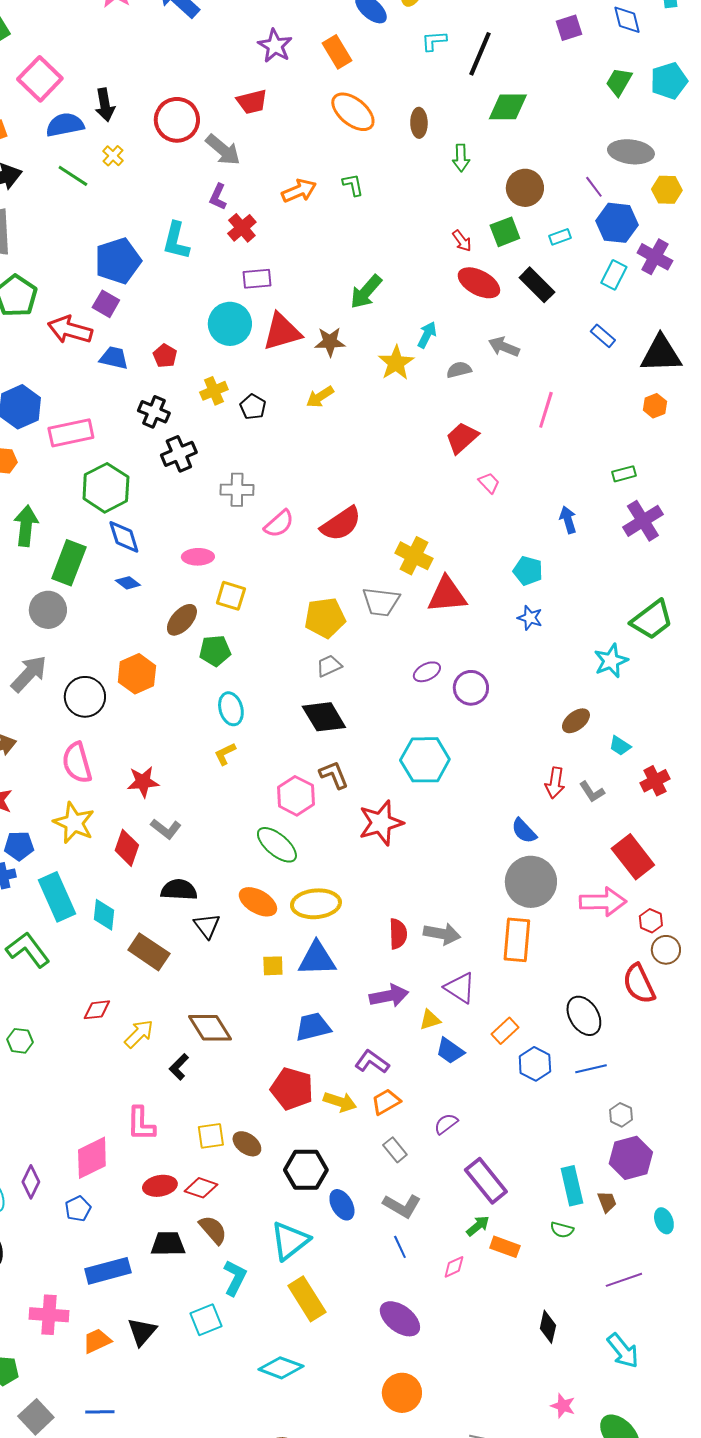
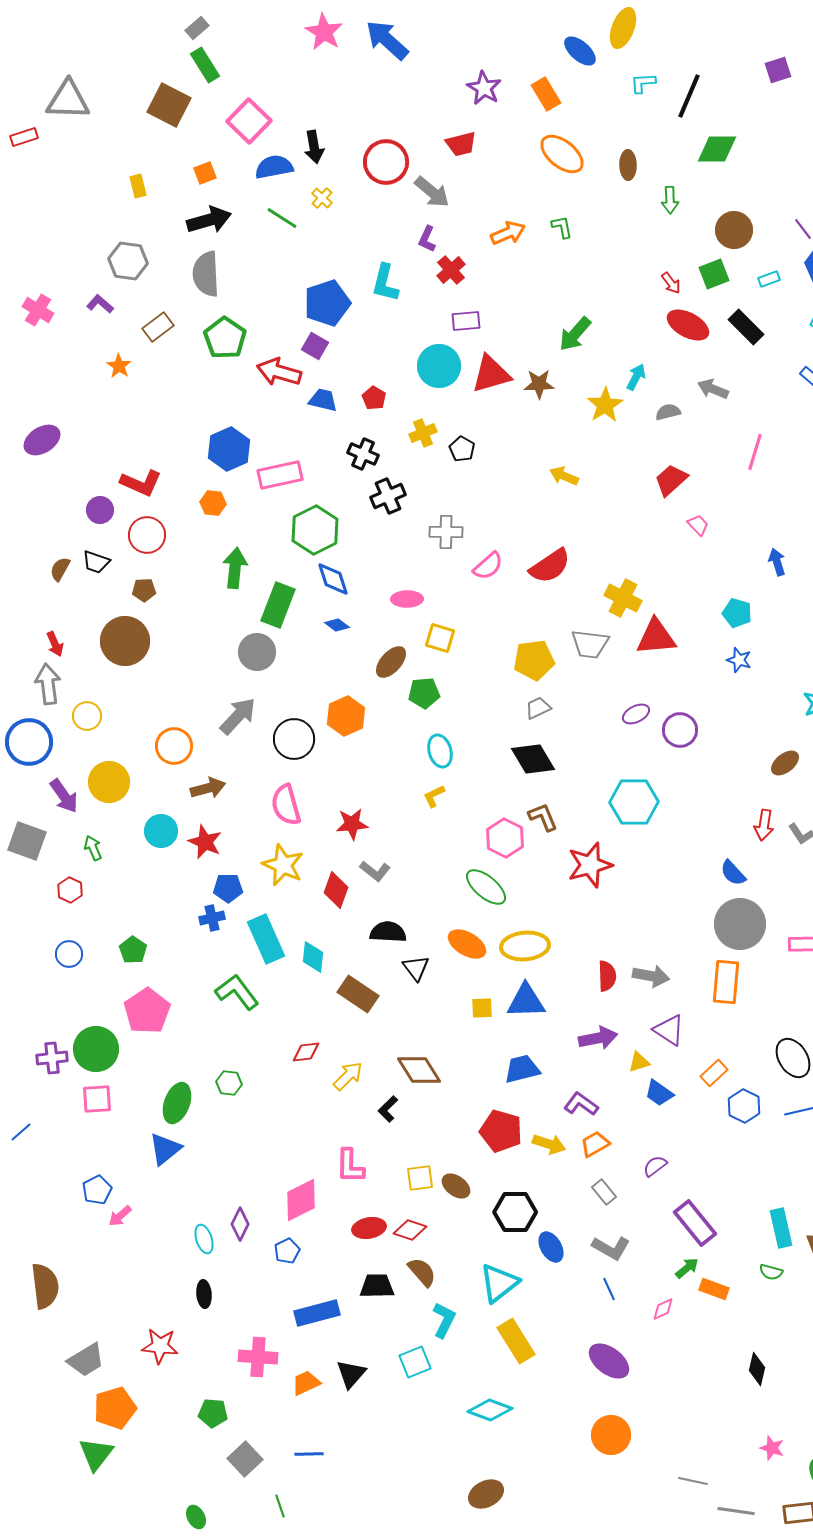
yellow arrow: (320, 397) -> (564, 476), moved, turned 56

